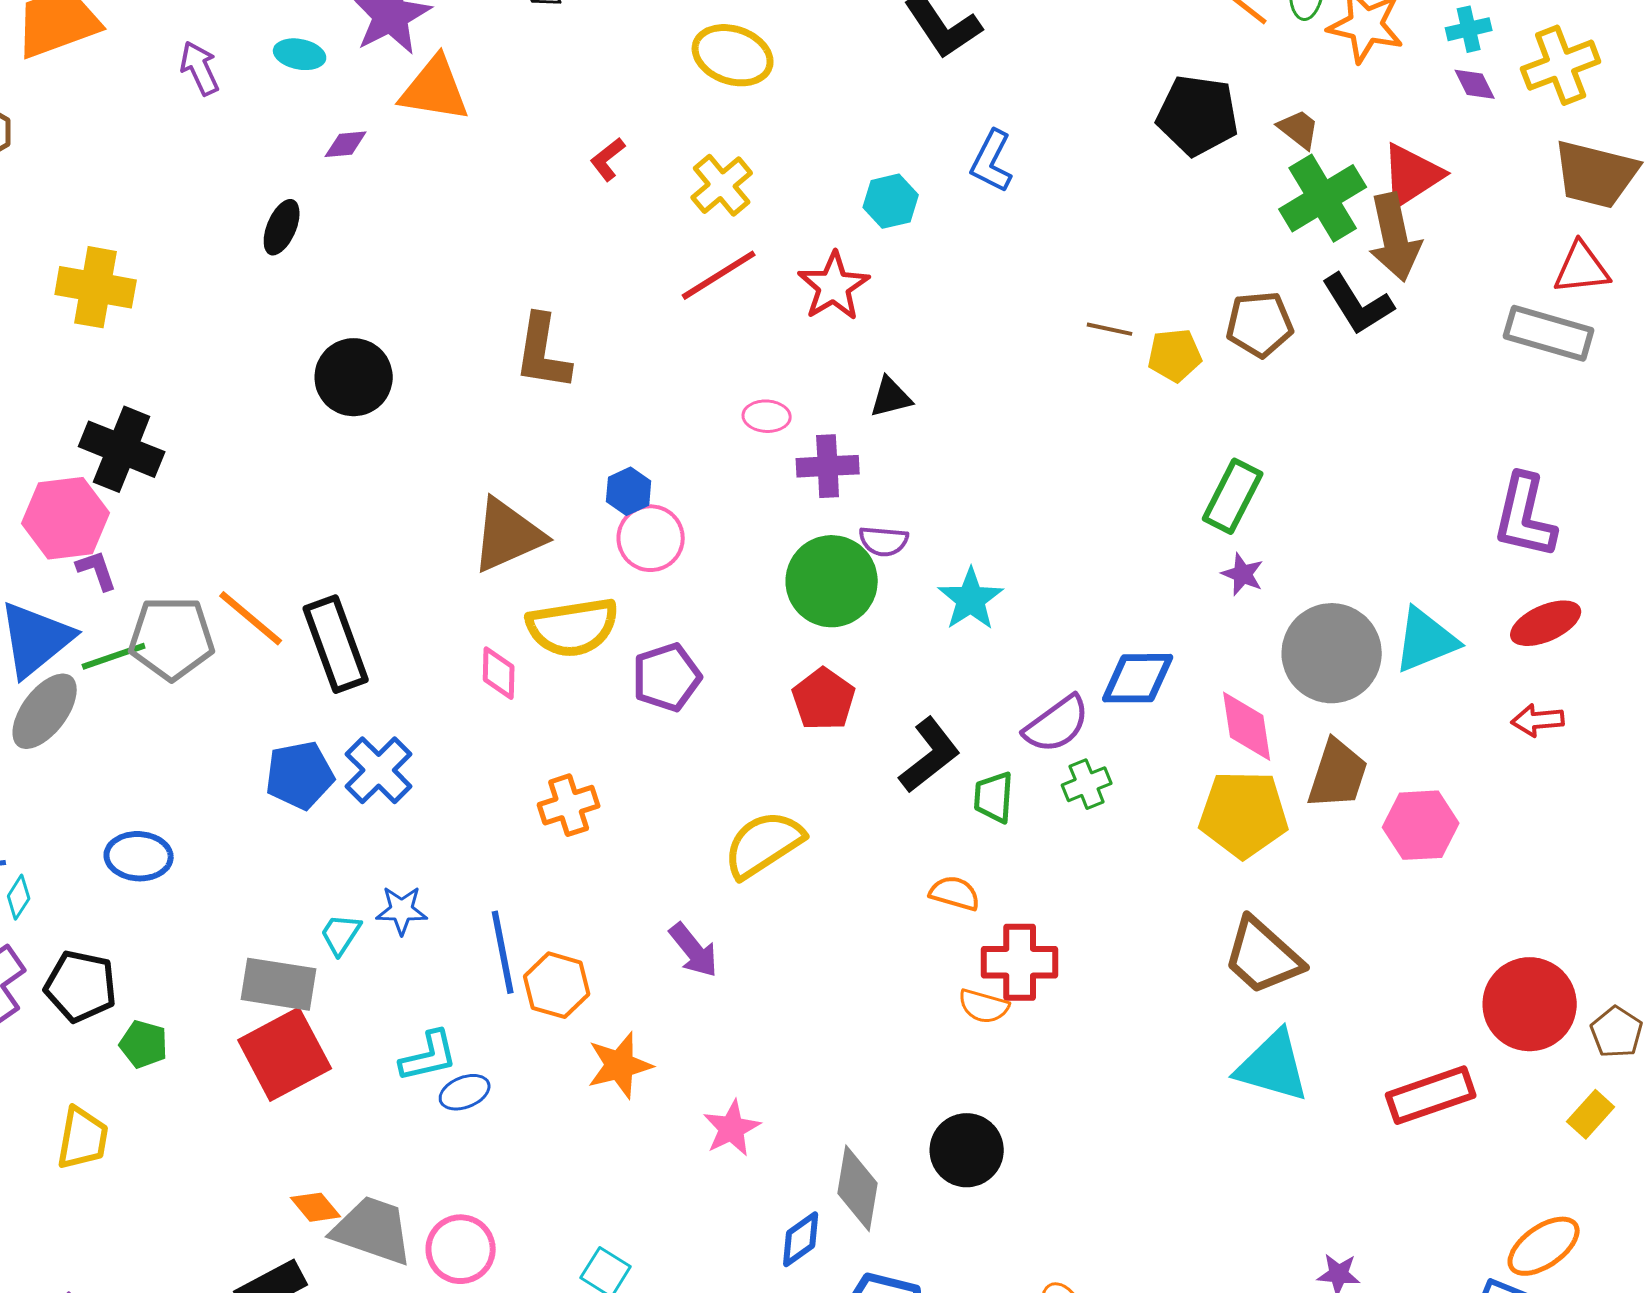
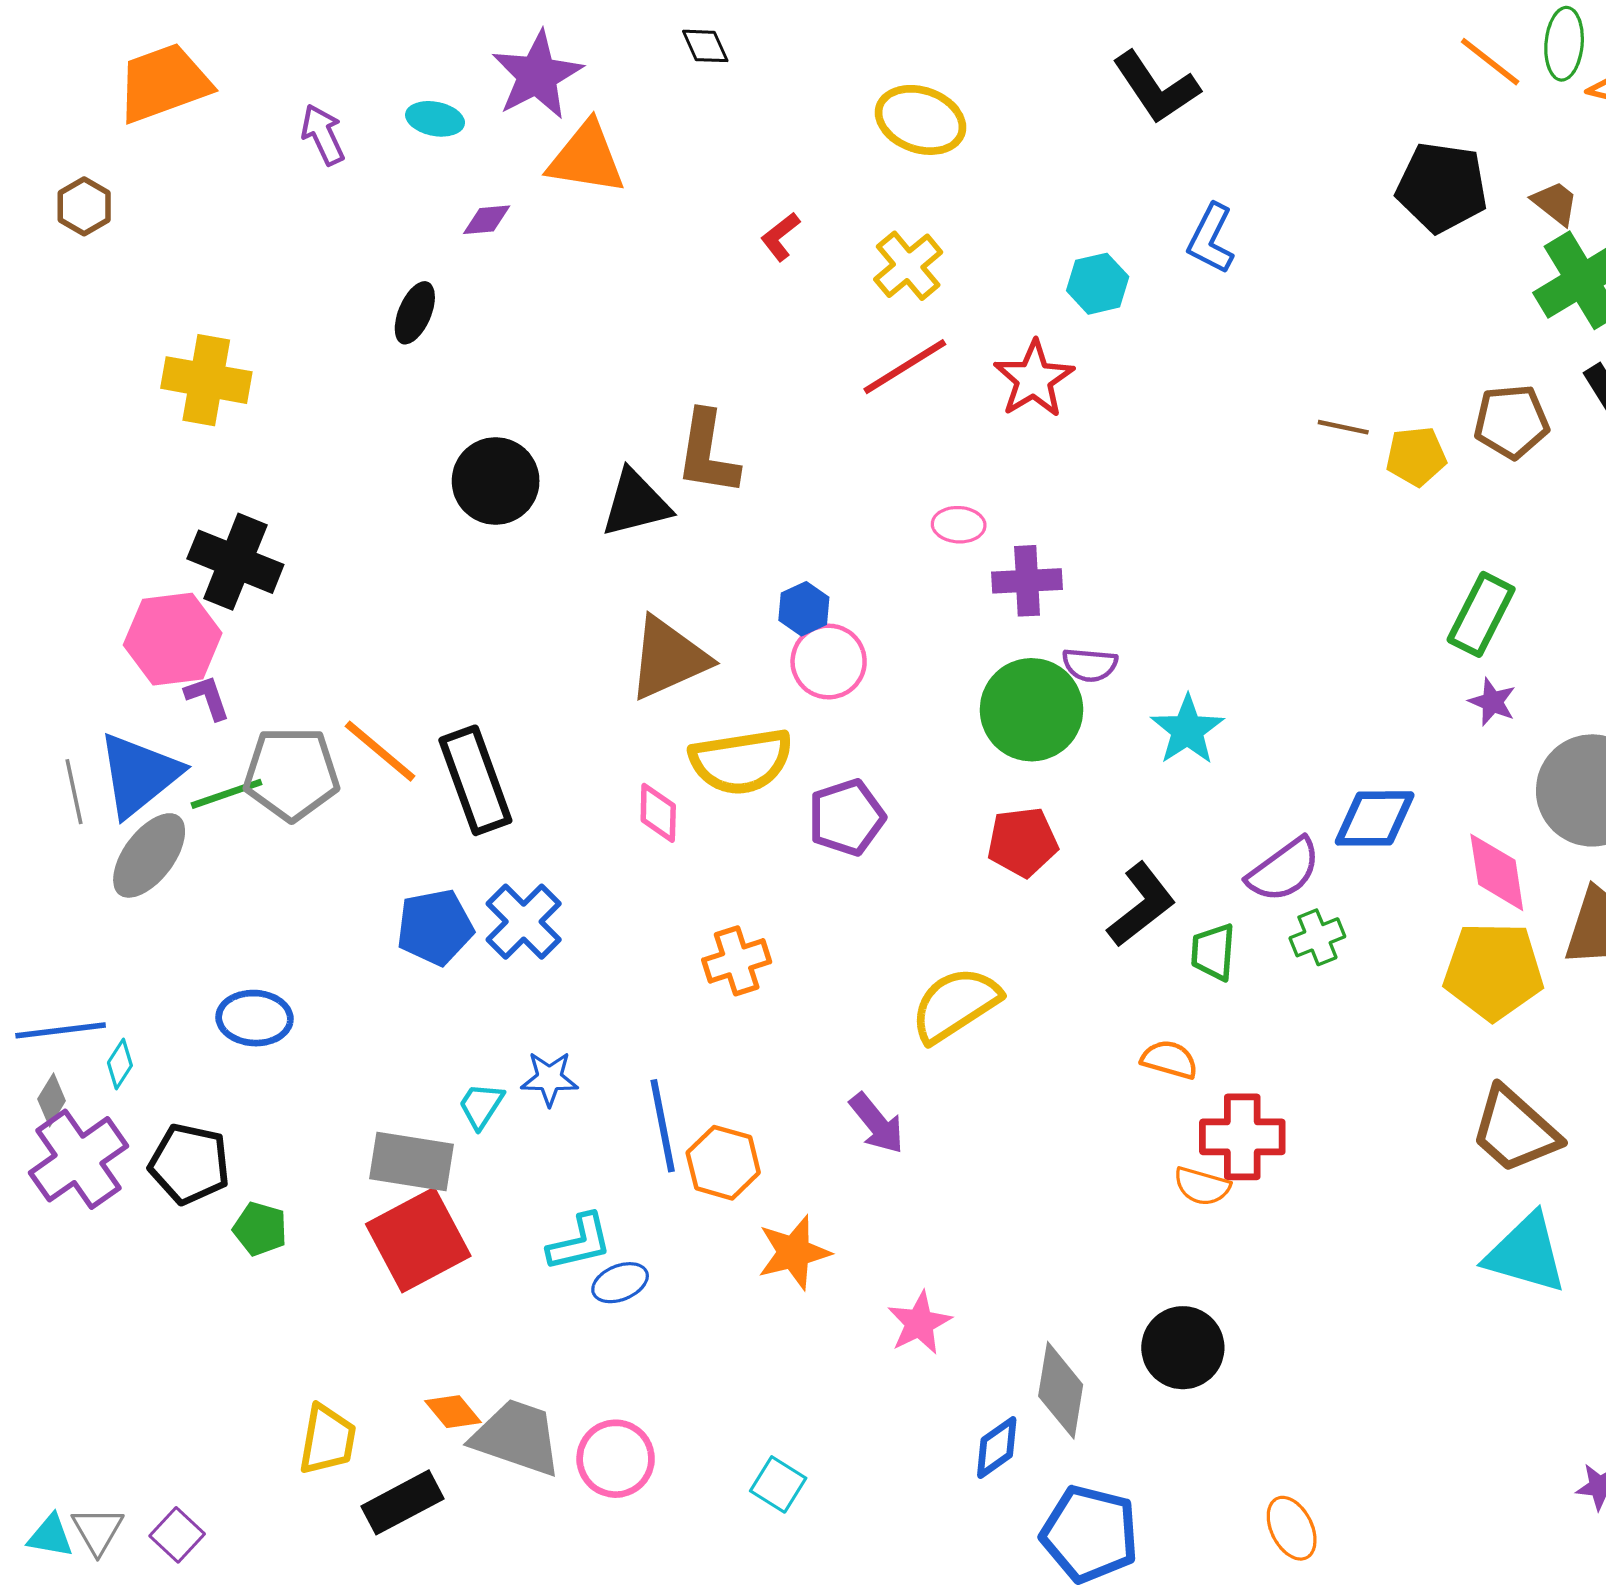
black triangle: (891, 397) -> (636, 503), moved, size x1.5
red pentagon: (824, 699) -> (1023, 842), turned 30
yellow trapezoid: (83, 1138) -> (327, 1440), moved

